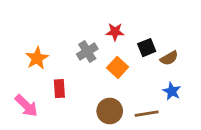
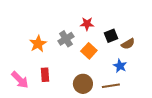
orange star: (37, 58) -> (38, 44), moved
red rectangle: (59, 89) -> (45, 75), moved
blue star: (172, 91) -> (120, 66), moved

